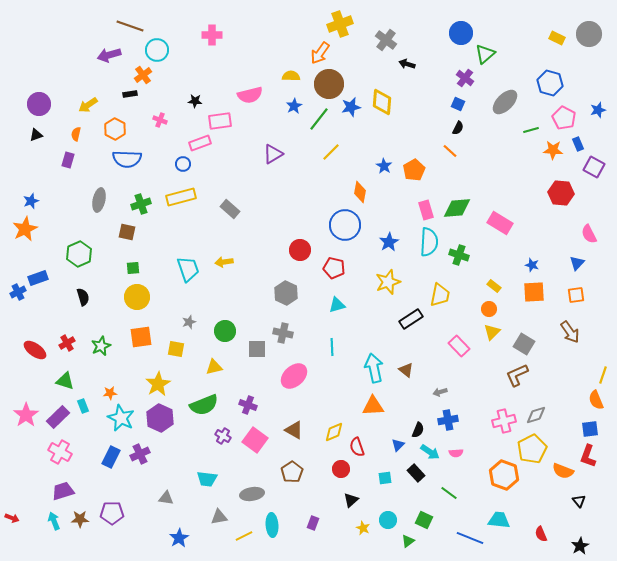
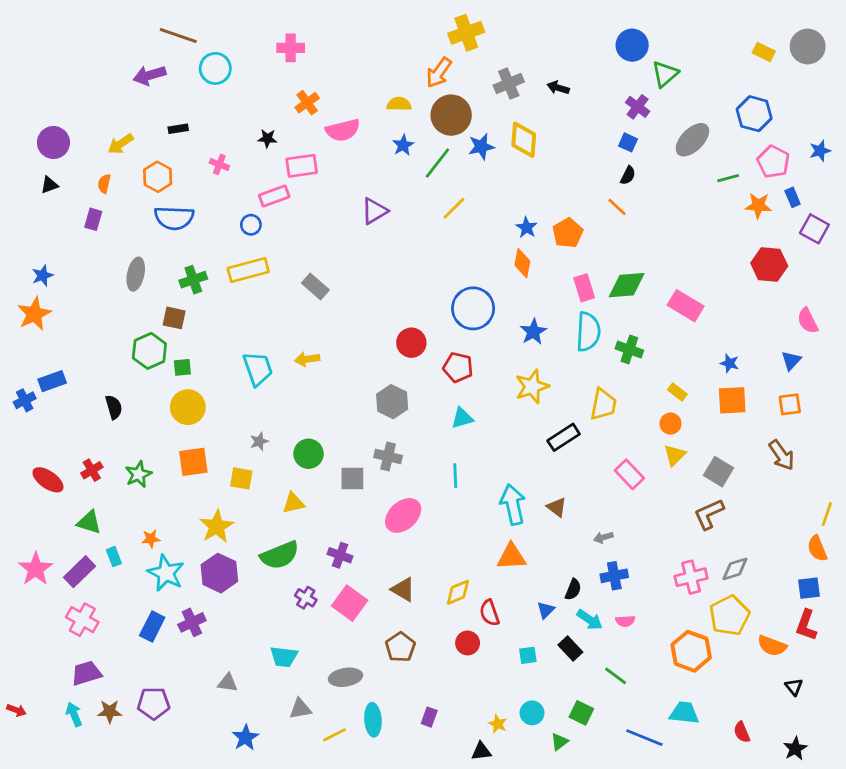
gray cross: (386, 40) -> (509, 84), moved, turned 30
orange cross: (143, 75) -> (307, 103), moved
orange diamond: (360, 192) -> (522, 263), moved
green hexagon: (79, 254) -> (149, 351), moved
black triangle: (351, 500) -> (481, 751), moved, turned 35

